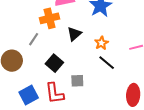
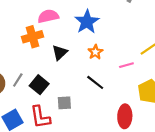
gray line: (34, 39) -> (18, 80), moved
orange star: (101, 43) -> (95, 52), moved

